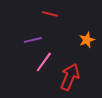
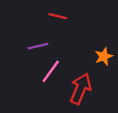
orange star: (87, 40) -> (104, 56), moved

